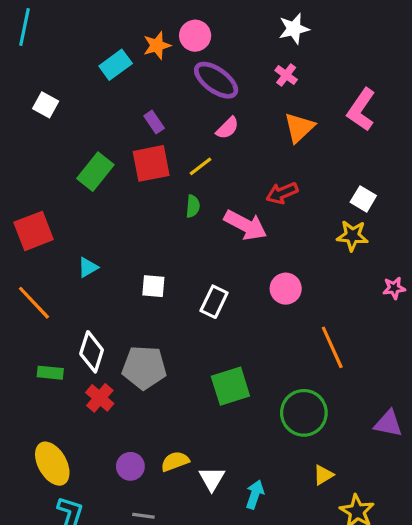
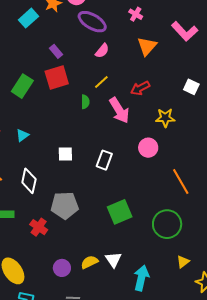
pink L-shape: (361, 110) -> (185, 31), turned -72
yellow line: (201, 166) -> (101, 82), moved
pink arrow: (245, 225) -> (119, 110), turned 36
yellow star: (352, 236) -> (165, 118), moved
cyan triangle: (88, 267) -> (22, 135), moved
white diamond: (92, 352) -> (29, 181), moved
white triangle: (212, 479) -> (113, 260), moved
cyan arrow: (255, 494) -> (141, 278), size x1.4

